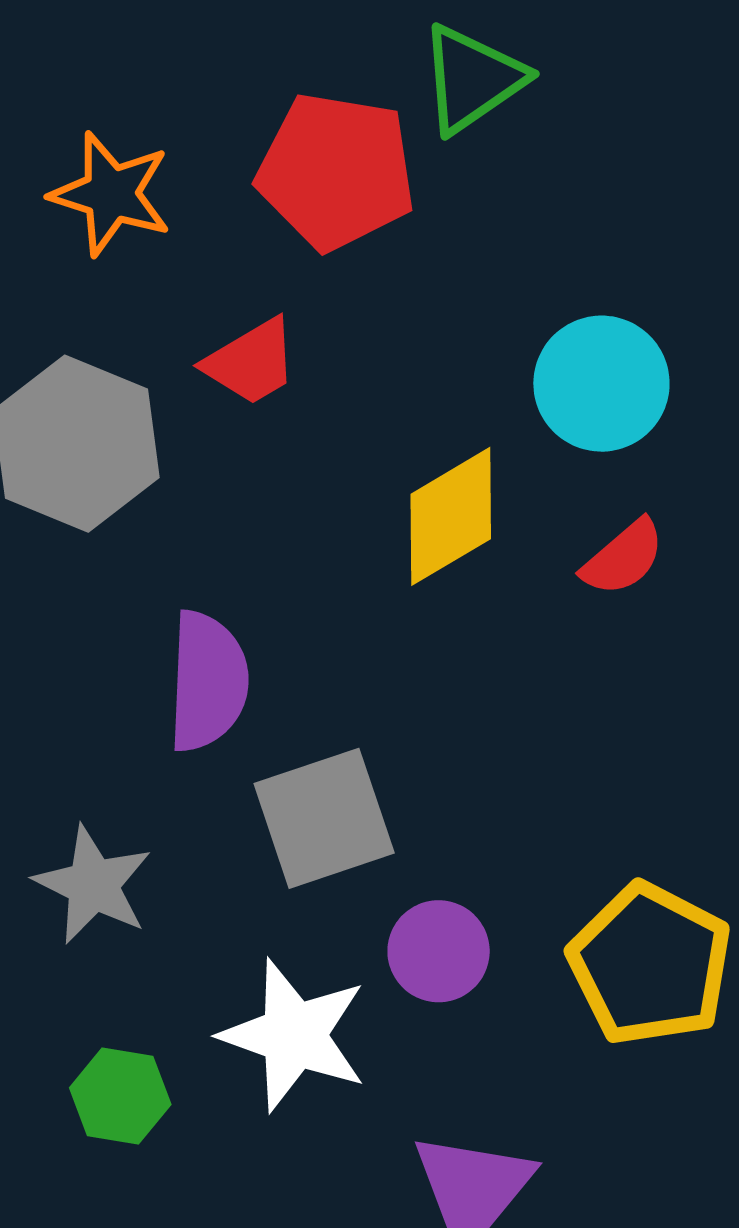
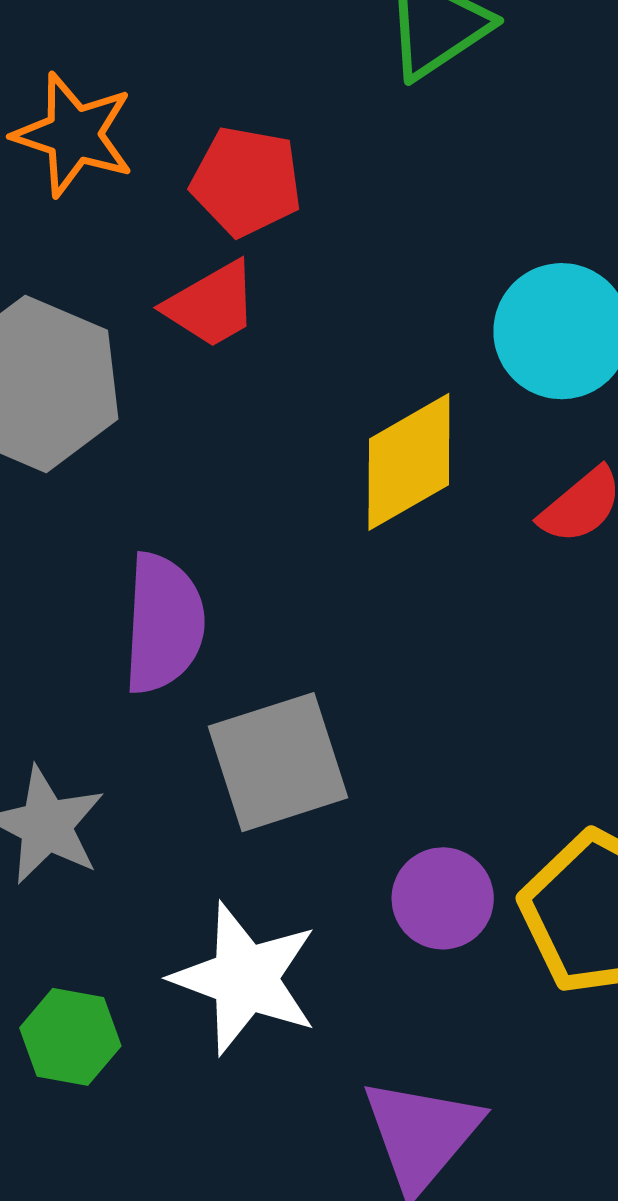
red pentagon: (336, 171) -> (246, 181), moved, size x0.7
purple circle: (439, 951) -> (443, 898), moved

